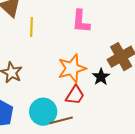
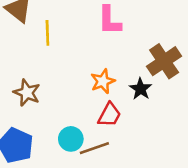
orange star: (72, 68) -> (103, 81), size x0.7
cyan circle: (43, 112) -> (71, 139), size x0.7

